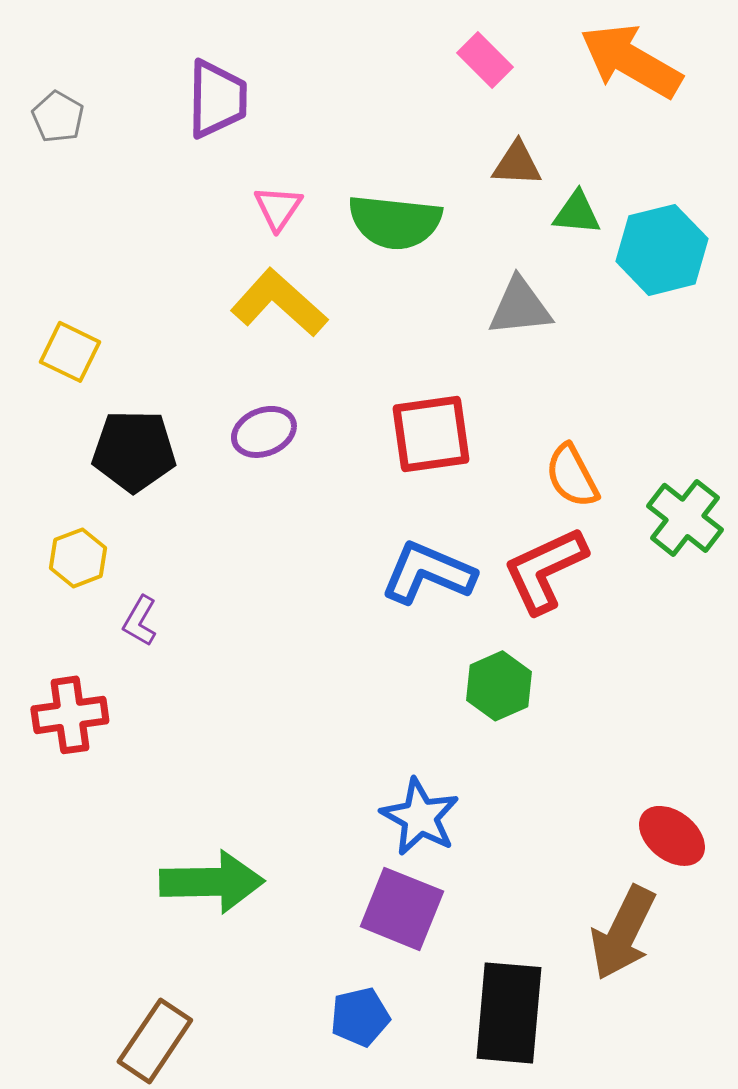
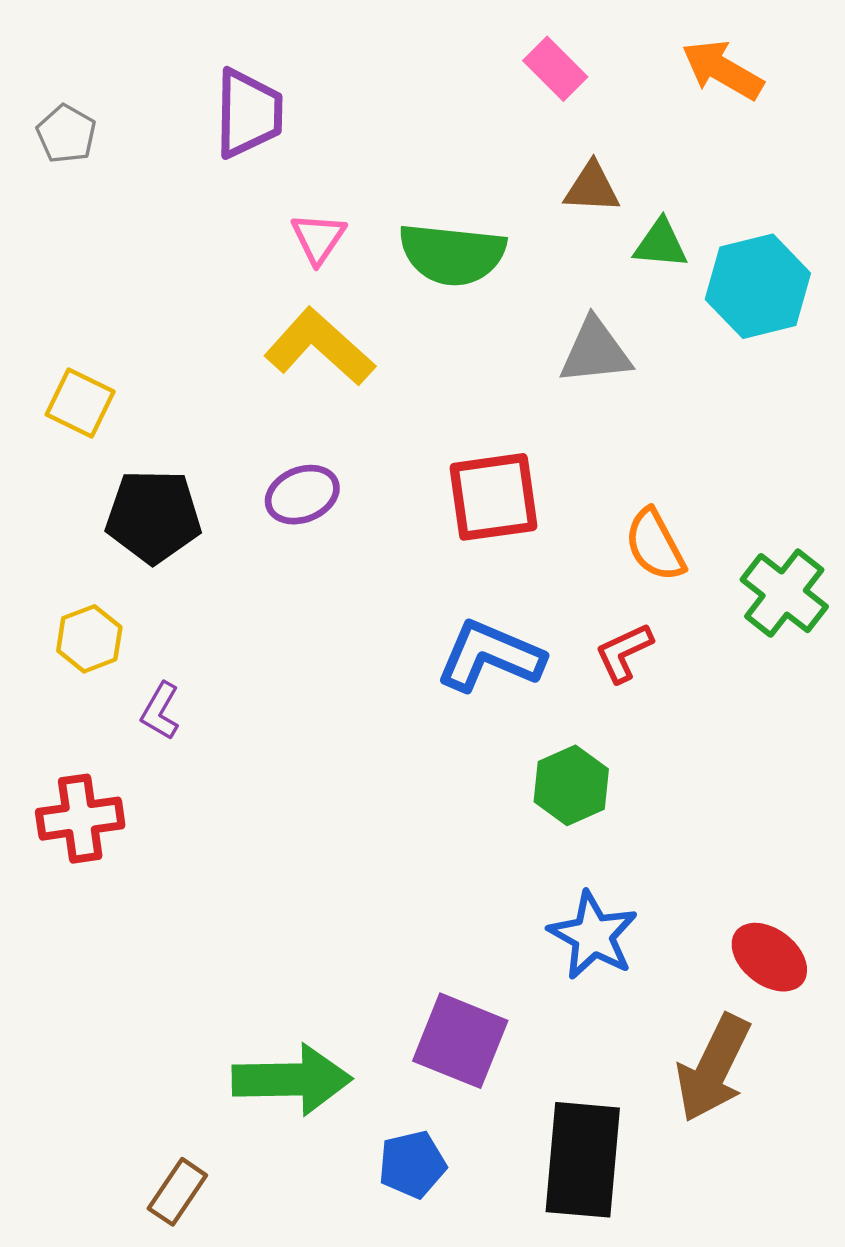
orange arrow: (631, 61) -> (722, 70), size x0.7
red L-shape: (545, 570) -> (624, 653), size x0.6
blue star: (420, 817) -> (593, 935), moved
green arrow: (212, 882) -> (292, 1080), moved
brown rectangle: (155, 1041) -> (177, 1192), size x0.7

